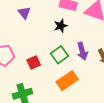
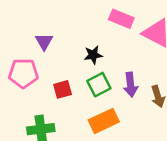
purple triangle: (24, 13) -> (44, 42), moved
black star: (61, 26) -> (93, 55), moved

